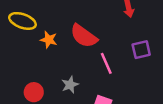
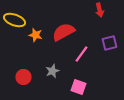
red semicircle: (84, 36) -> (64, 32), turned 115
pink line: (106, 63) -> (82, 54), turned 60

